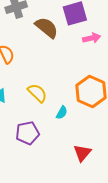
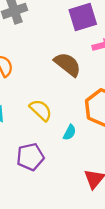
brown semicircle: (47, 28) -> (68, 64), moved

